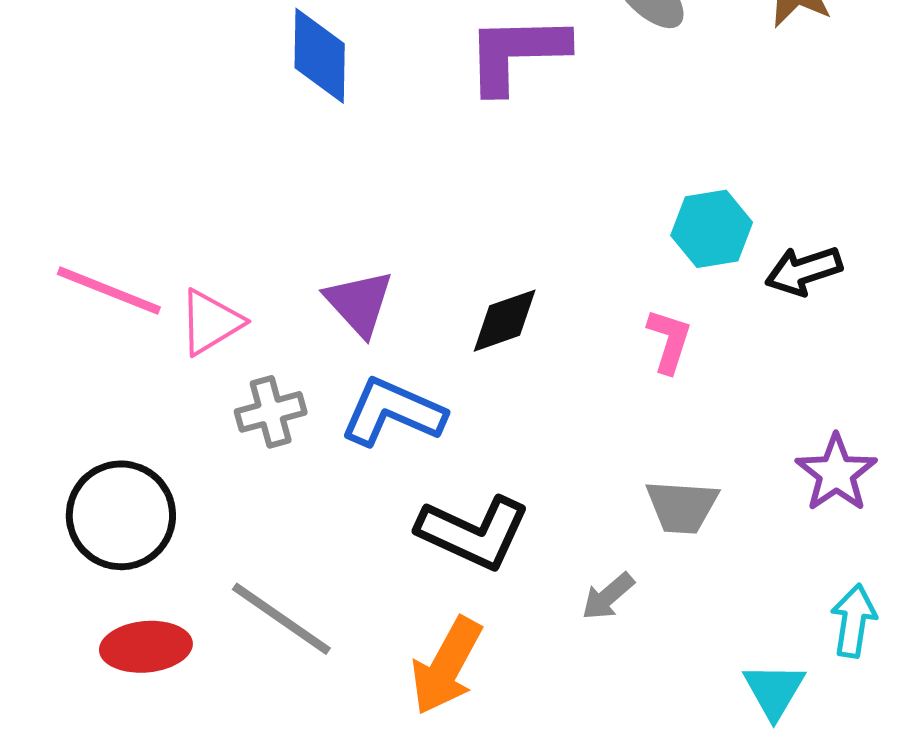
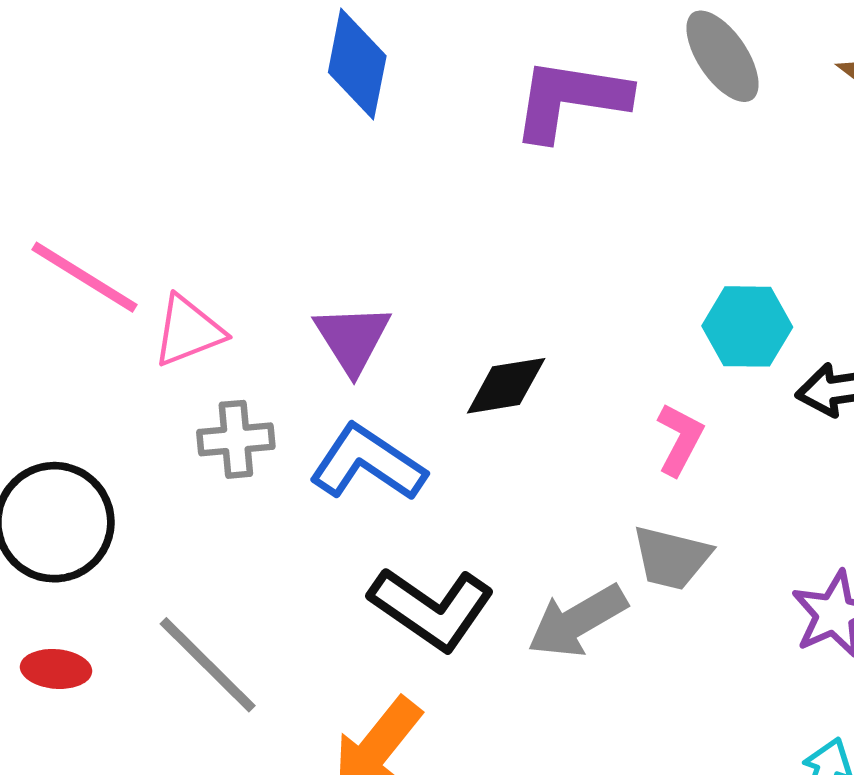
gray trapezoid: (682, 507) -> (671, 558), moved
gray arrow: (608, 596) -> (577, 621), moved, size x1.6
red ellipse: (146, 647) -> (56, 669), size x0.7

